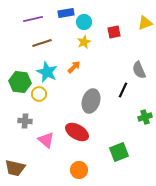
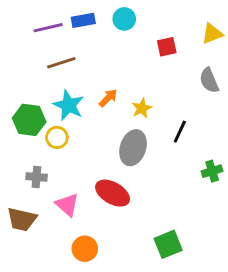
blue rectangle: (66, 13) -> (83, 20), moved
cyan circle: (84, 22) -> (124, 19), moved
yellow star: (84, 42) -> (142, 108), moved
gray semicircle: (139, 70) -> (209, 80), moved
green square: (119, 152) -> (168, 244), moved
brown trapezoid: (15, 168) -> (22, 219), moved
orange circle: (79, 170) -> (85, 249), moved

